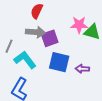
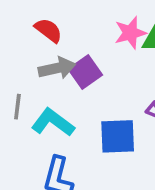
red semicircle: (37, 11) -> (48, 30), turned 119
blue square: (59, 62) -> (118, 136), moved

